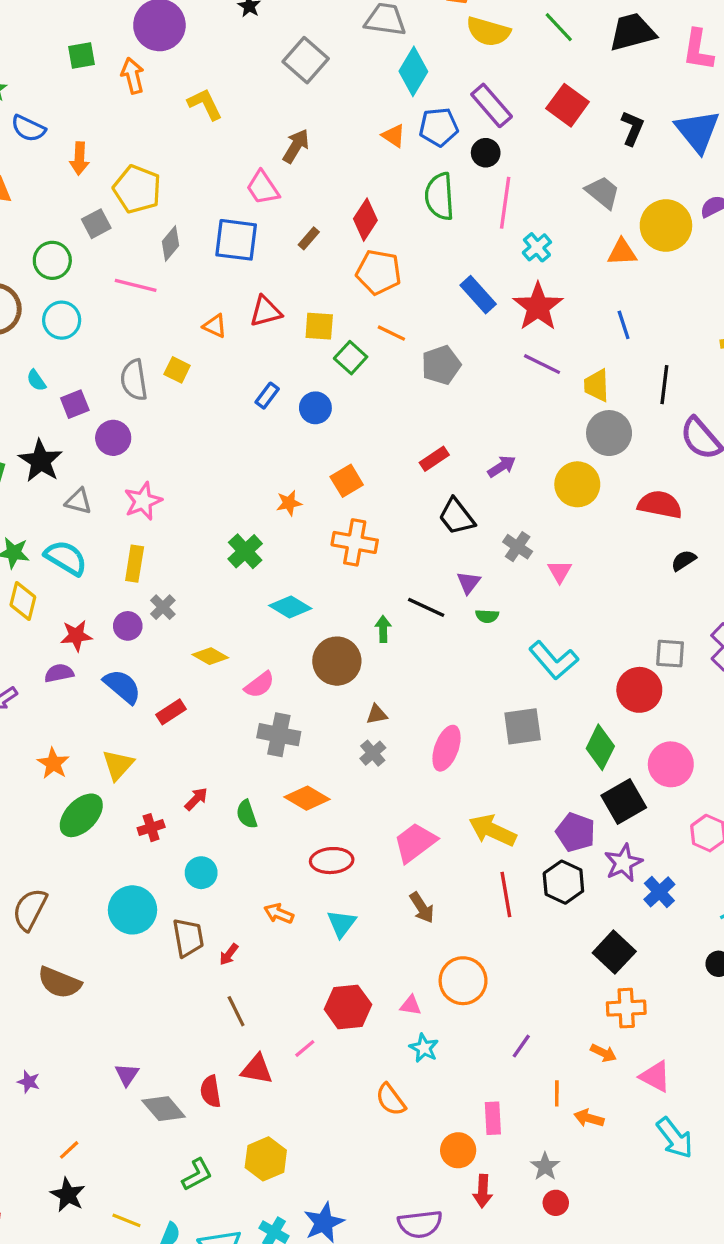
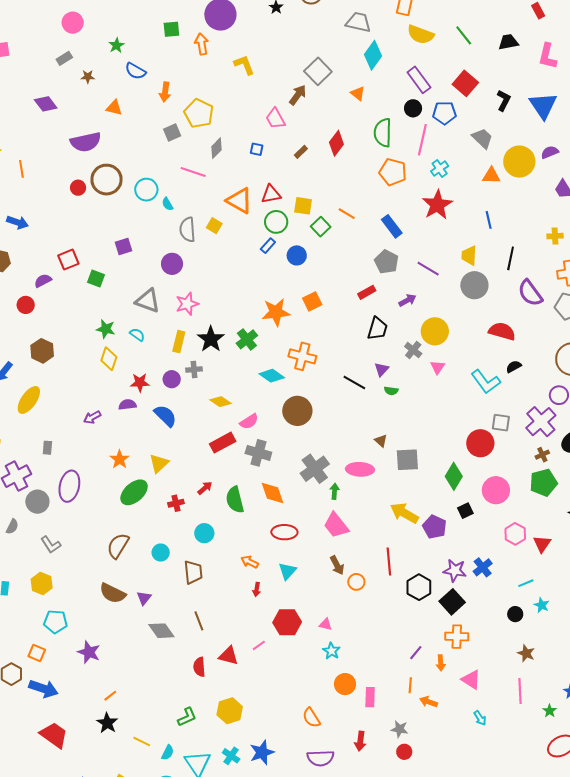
black trapezoid: (632, 32) -> (508, 42), size x0.7
gray square: (306, 60) -> (318, 71), moved
blue pentagon: (439, 127) -> (444, 113), moved
blue square: (236, 240) -> (257, 149), size x0.5
green circle: (52, 260) -> (276, 222), moved
orange pentagon: (379, 272) -> (393, 172), moved
blue rectangle: (478, 295) -> (392, 226), moved
orange triangle: (215, 326) -> (239, 201), size x1.8
purple line: (542, 364) -> (428, 269), moved
gray pentagon: (441, 365) -> (386, 262), moved, turned -30
cyan semicircle: (36, 380) -> (168, 204), moved
purple square: (75, 404) -> (124, 246), moved
black star: (41, 461) -> (211, 339), moved
yellow circle: (577, 484) -> (435, 331), moved
gray triangle: (78, 501) -> (148, 301), size x1.5
orange star: (289, 503) -> (276, 312), size x1.8
black trapezoid: (457, 517) -> (377, 329), turned -130
orange cross: (355, 542) -> (302, 356), moved
cyan semicircle: (66, 558) -> (137, 335), size x0.6
gray cross: (163, 607) -> (194, 369), turned 35
green arrow: (383, 629) -> (335, 491), moved
cyan L-shape: (554, 660) -> (486, 382), moved
red rectangle: (171, 712) -> (223, 443), moved, size x1.4
brown triangle: (377, 714) -> (381, 441), moved, turned 48
pink ellipse: (446, 748) -> (360, 469), turned 68
gray cross: (373, 753) -> (315, 469), size x1.8
orange diamond: (307, 798) -> (272, 493), turned 36
black square: (624, 802) -> (465, 511), size x0.6
green semicircle: (247, 814) -> (235, 500), size x1.5
yellow arrow: (492, 830) -> (404, 513), moved
pink trapezoid: (415, 843) -> (336, 525), turned -96
purple star: (623, 863) -> (455, 571), moved, turned 30
black hexagon: (563, 882) -> (419, 587), moved
brown semicircle: (30, 909) -> (118, 546), moved
cyan circle: (132, 910) -> (161, 553), size x0.6
red arrow: (229, 954) -> (257, 589), moved, turned -32
orange circle: (463, 981) -> (356, 582), moved, size x0.6
brown line: (236, 1011) -> (199, 621), moved
purple line: (521, 1046) -> (416, 653), moved
orange arrow: (603, 1053) -> (441, 663), turned 56
purple triangle: (127, 1075) -> (144, 598), moved
purple star: (29, 1082) -> (89, 652), size x1.6
orange semicircle: (391, 1100) -> (311, 718), moved
gray diamond: (164, 1109) -> (161, 631), moved
cyan arrow: (675, 1138) -> (480, 718), size x0.6
orange circle: (458, 1150) -> (345, 684), moved
gray star: (545, 1166) -> (400, 729), turned -30

